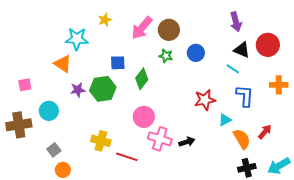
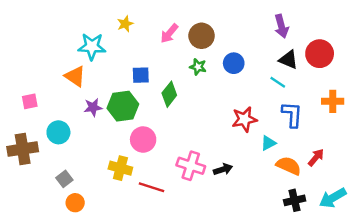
pink arrow: (142, 28) -> (169, 33), size x0.7
pink circle: (144, 117) -> (143, 140), moved
orange semicircle: (242, 139) -> (289, 166), turned -35

